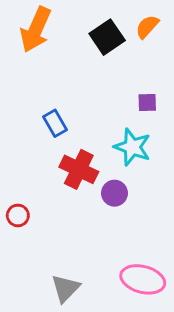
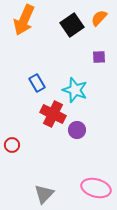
purple square: (147, 102) -> (99, 57), moved
cyan star: (132, 147) -> (75, 90), moved

